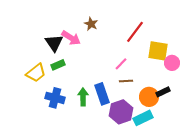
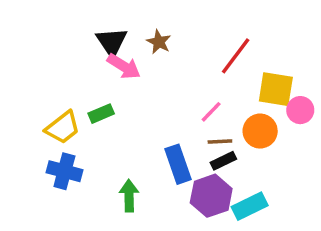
black triangle: (54, 43) -> (112, 42), moved
black rectangle: (163, 92) -> (223, 161), moved
green arrow: (83, 97) -> (129, 196), moved
orange circle: (149, 97) -> (260, 131), moved
blue cross: (55, 98) -> (64, 171), moved

